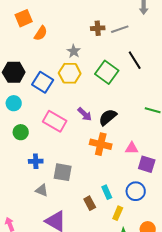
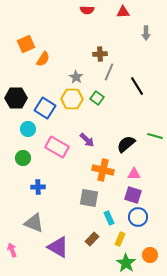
gray line: (120, 29) -> (109, 72), moved, turned -48
green square: (107, 72) -> (97, 98), moved, size x0.6
cyan circle: (14, 103) -> (28, 129), moved
black semicircle: (108, 117) -> (126, 144), moved
purple square: (147, 164) -> (133, 195), moved
gray square: (63, 172) -> (89, 198), moved
gray triangle: (42, 190) -> (34, 223), moved, size x1.5
brown rectangle: (90, 203) -> (92, 239), moved, turned 72

